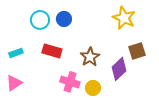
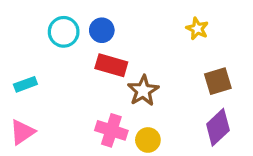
yellow star: (124, 18) -> (197, 29), size x0.6
red rectangle: (52, 51) -> (111, 65), moved
purple diamond: (119, 69) -> (218, 127), moved

